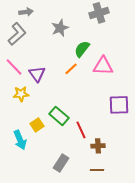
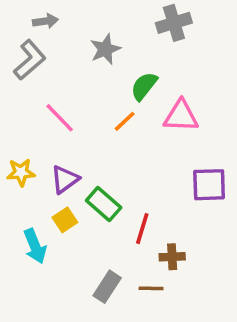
pink line: (14, 67) -> (60, 118), moved
purple triangle: (37, 74) -> (65, 179), moved, turned 30
yellow star: (21, 94) -> (21, 172), moved
red line: (81, 130) -> (142, 229), turned 42
brown line: (97, 170) -> (151, 288), moved

